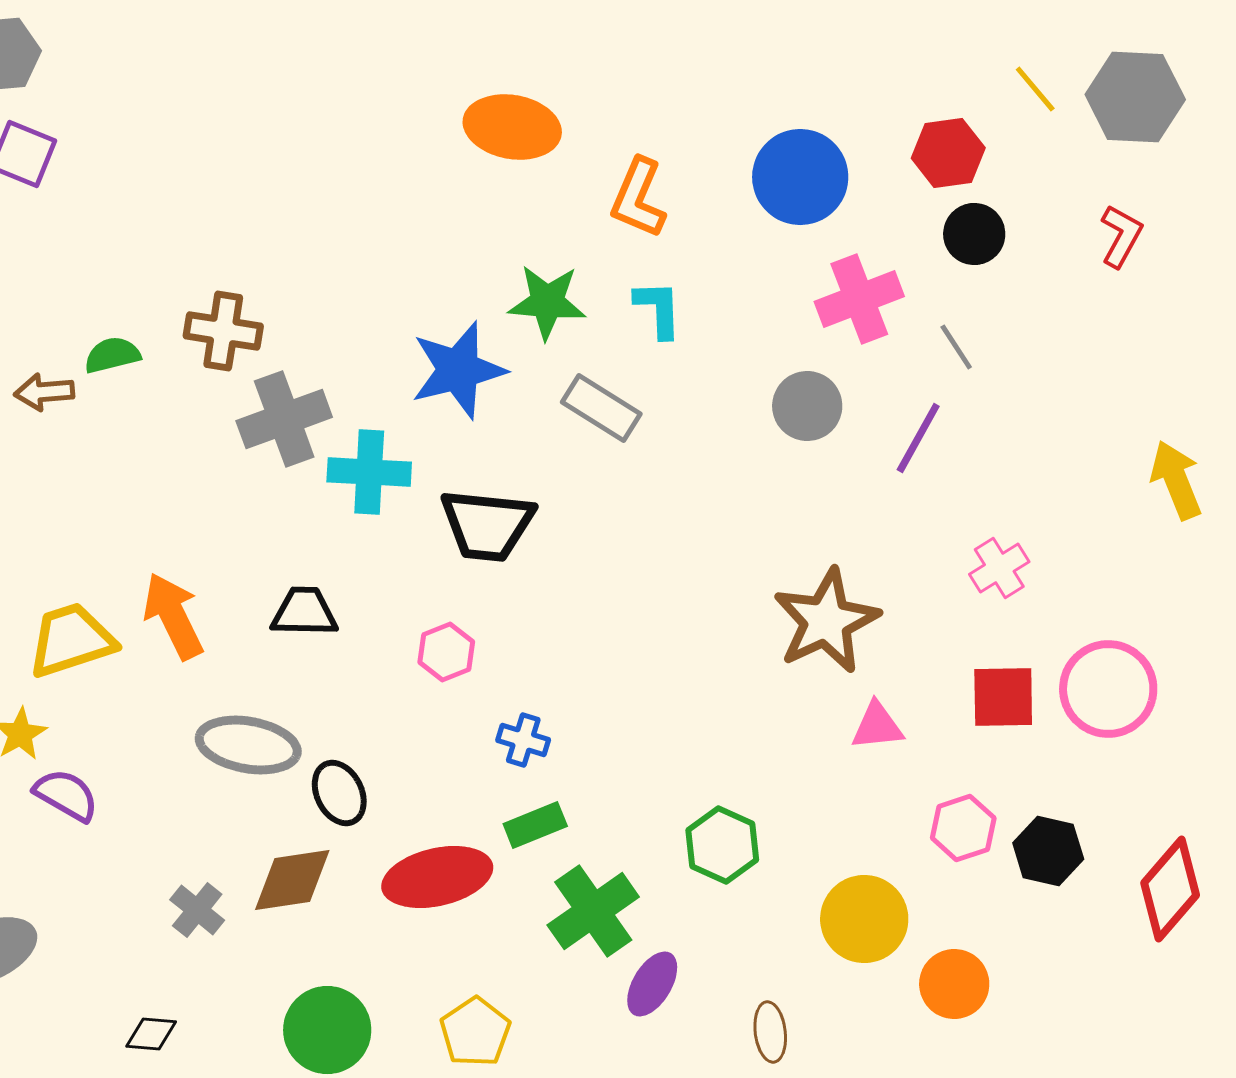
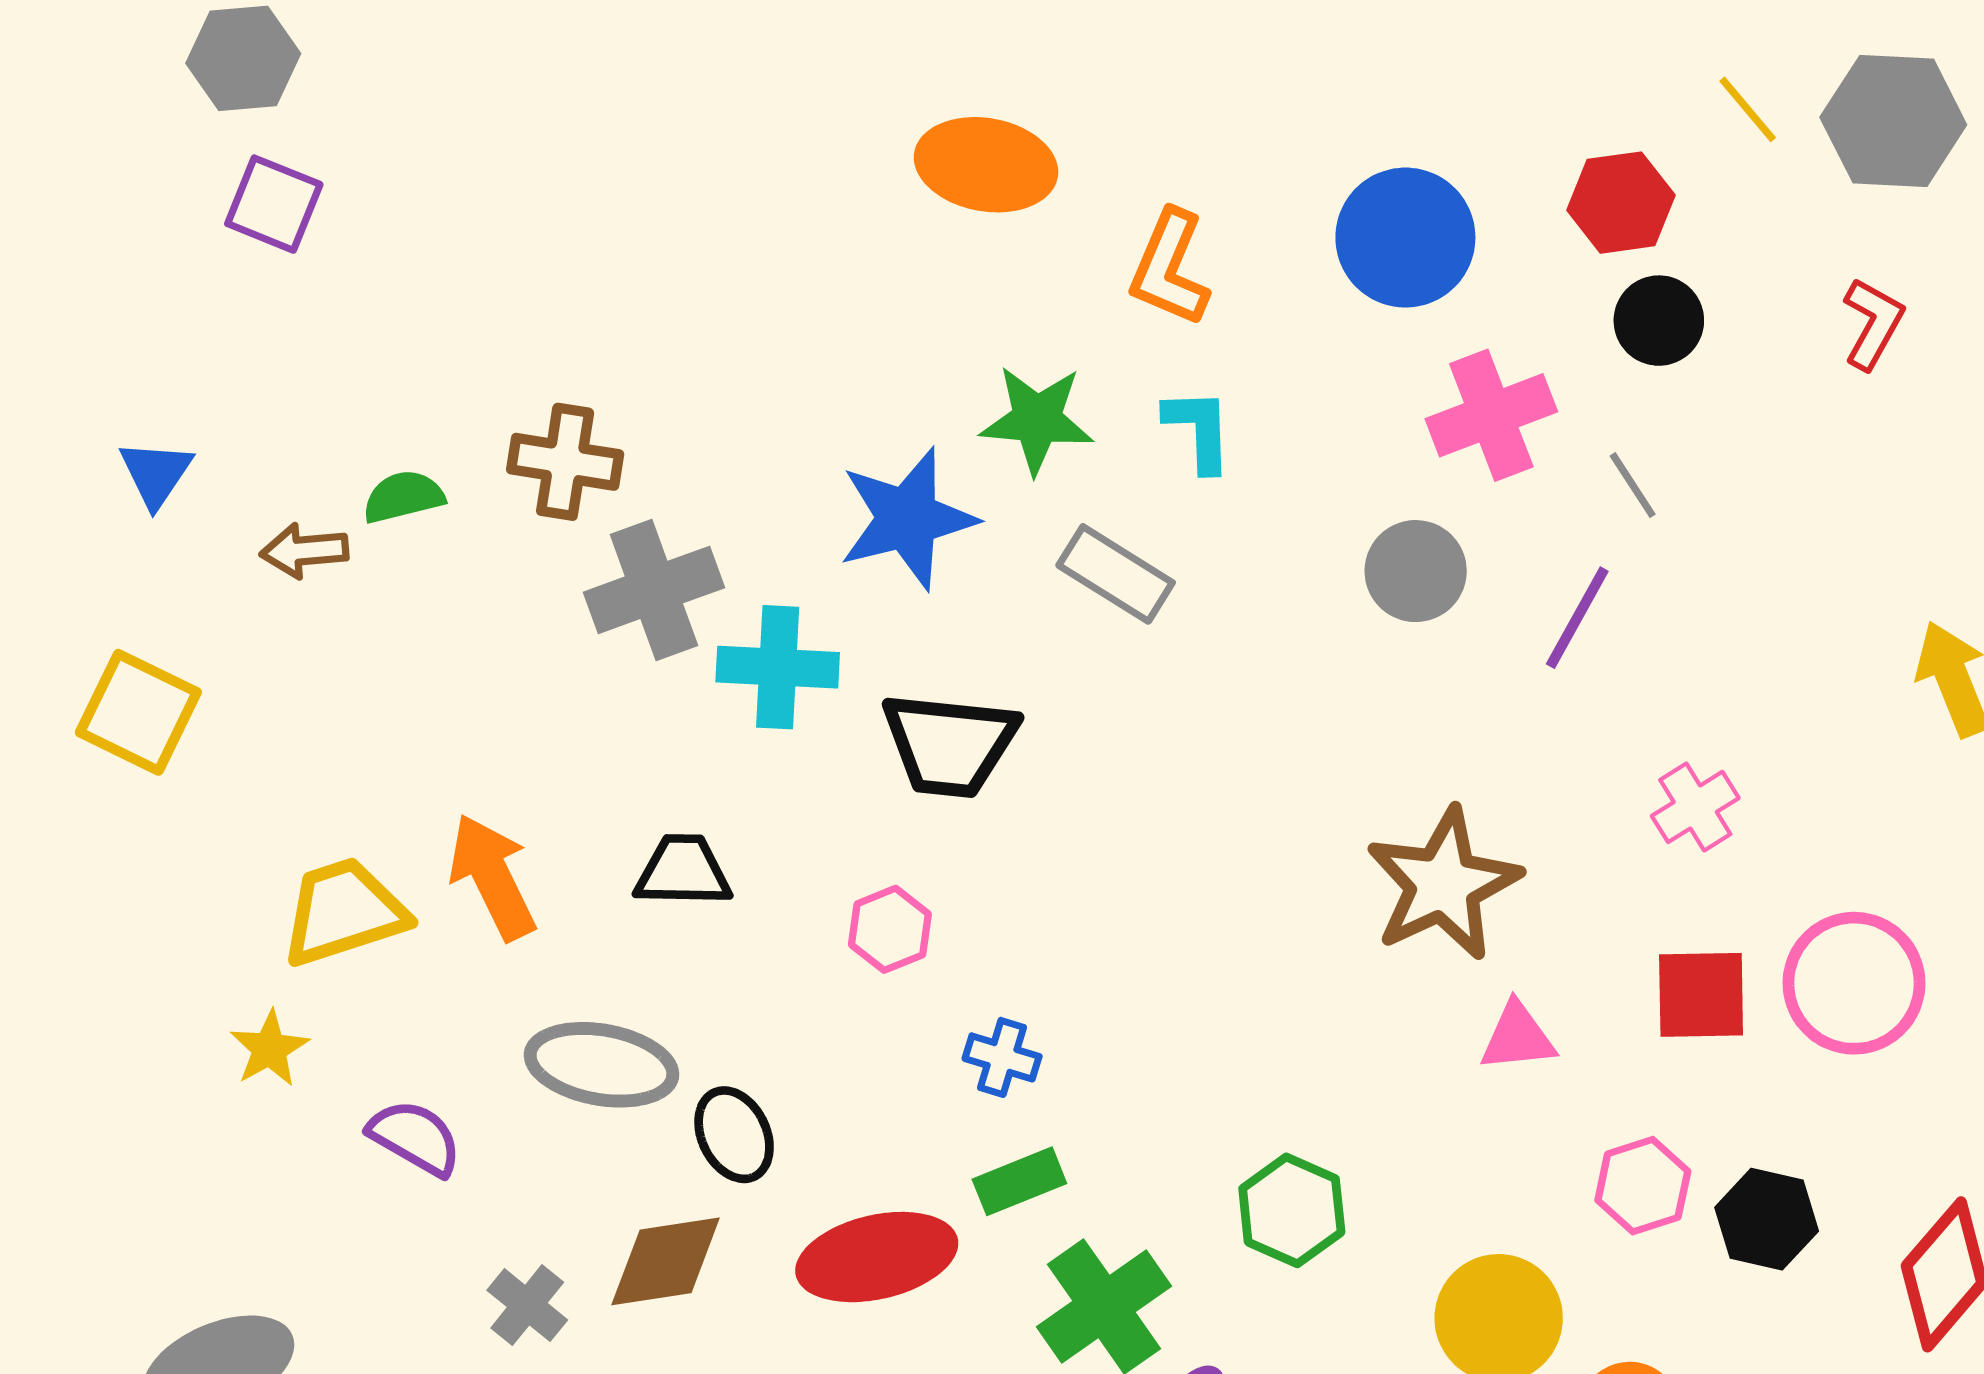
purple semicircle: (66, 795) -> (415, 1138), moved

